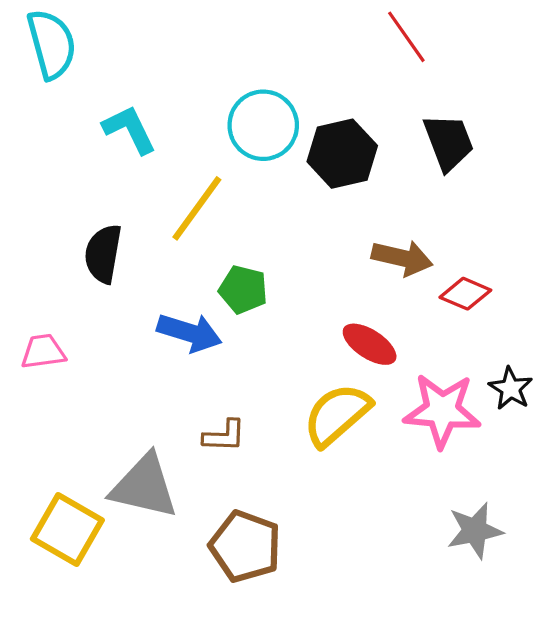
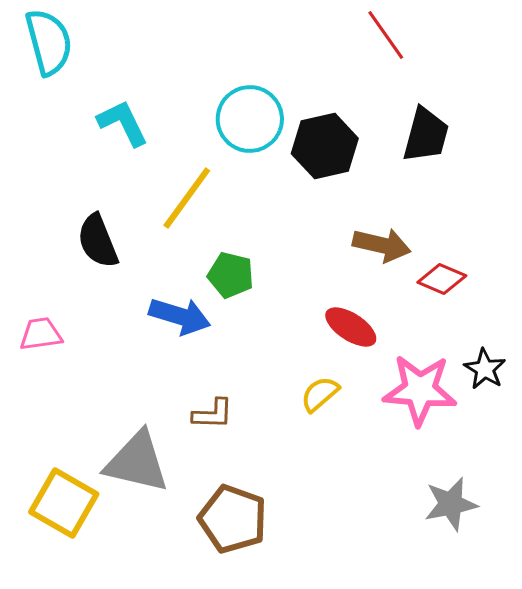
black trapezoid: (448, 142) -> (426, 135), turned 36
black semicircle: (103, 254) -> (98, 241), turned -32
yellow semicircle: (337, 415) -> (320, 394), size x0.6

